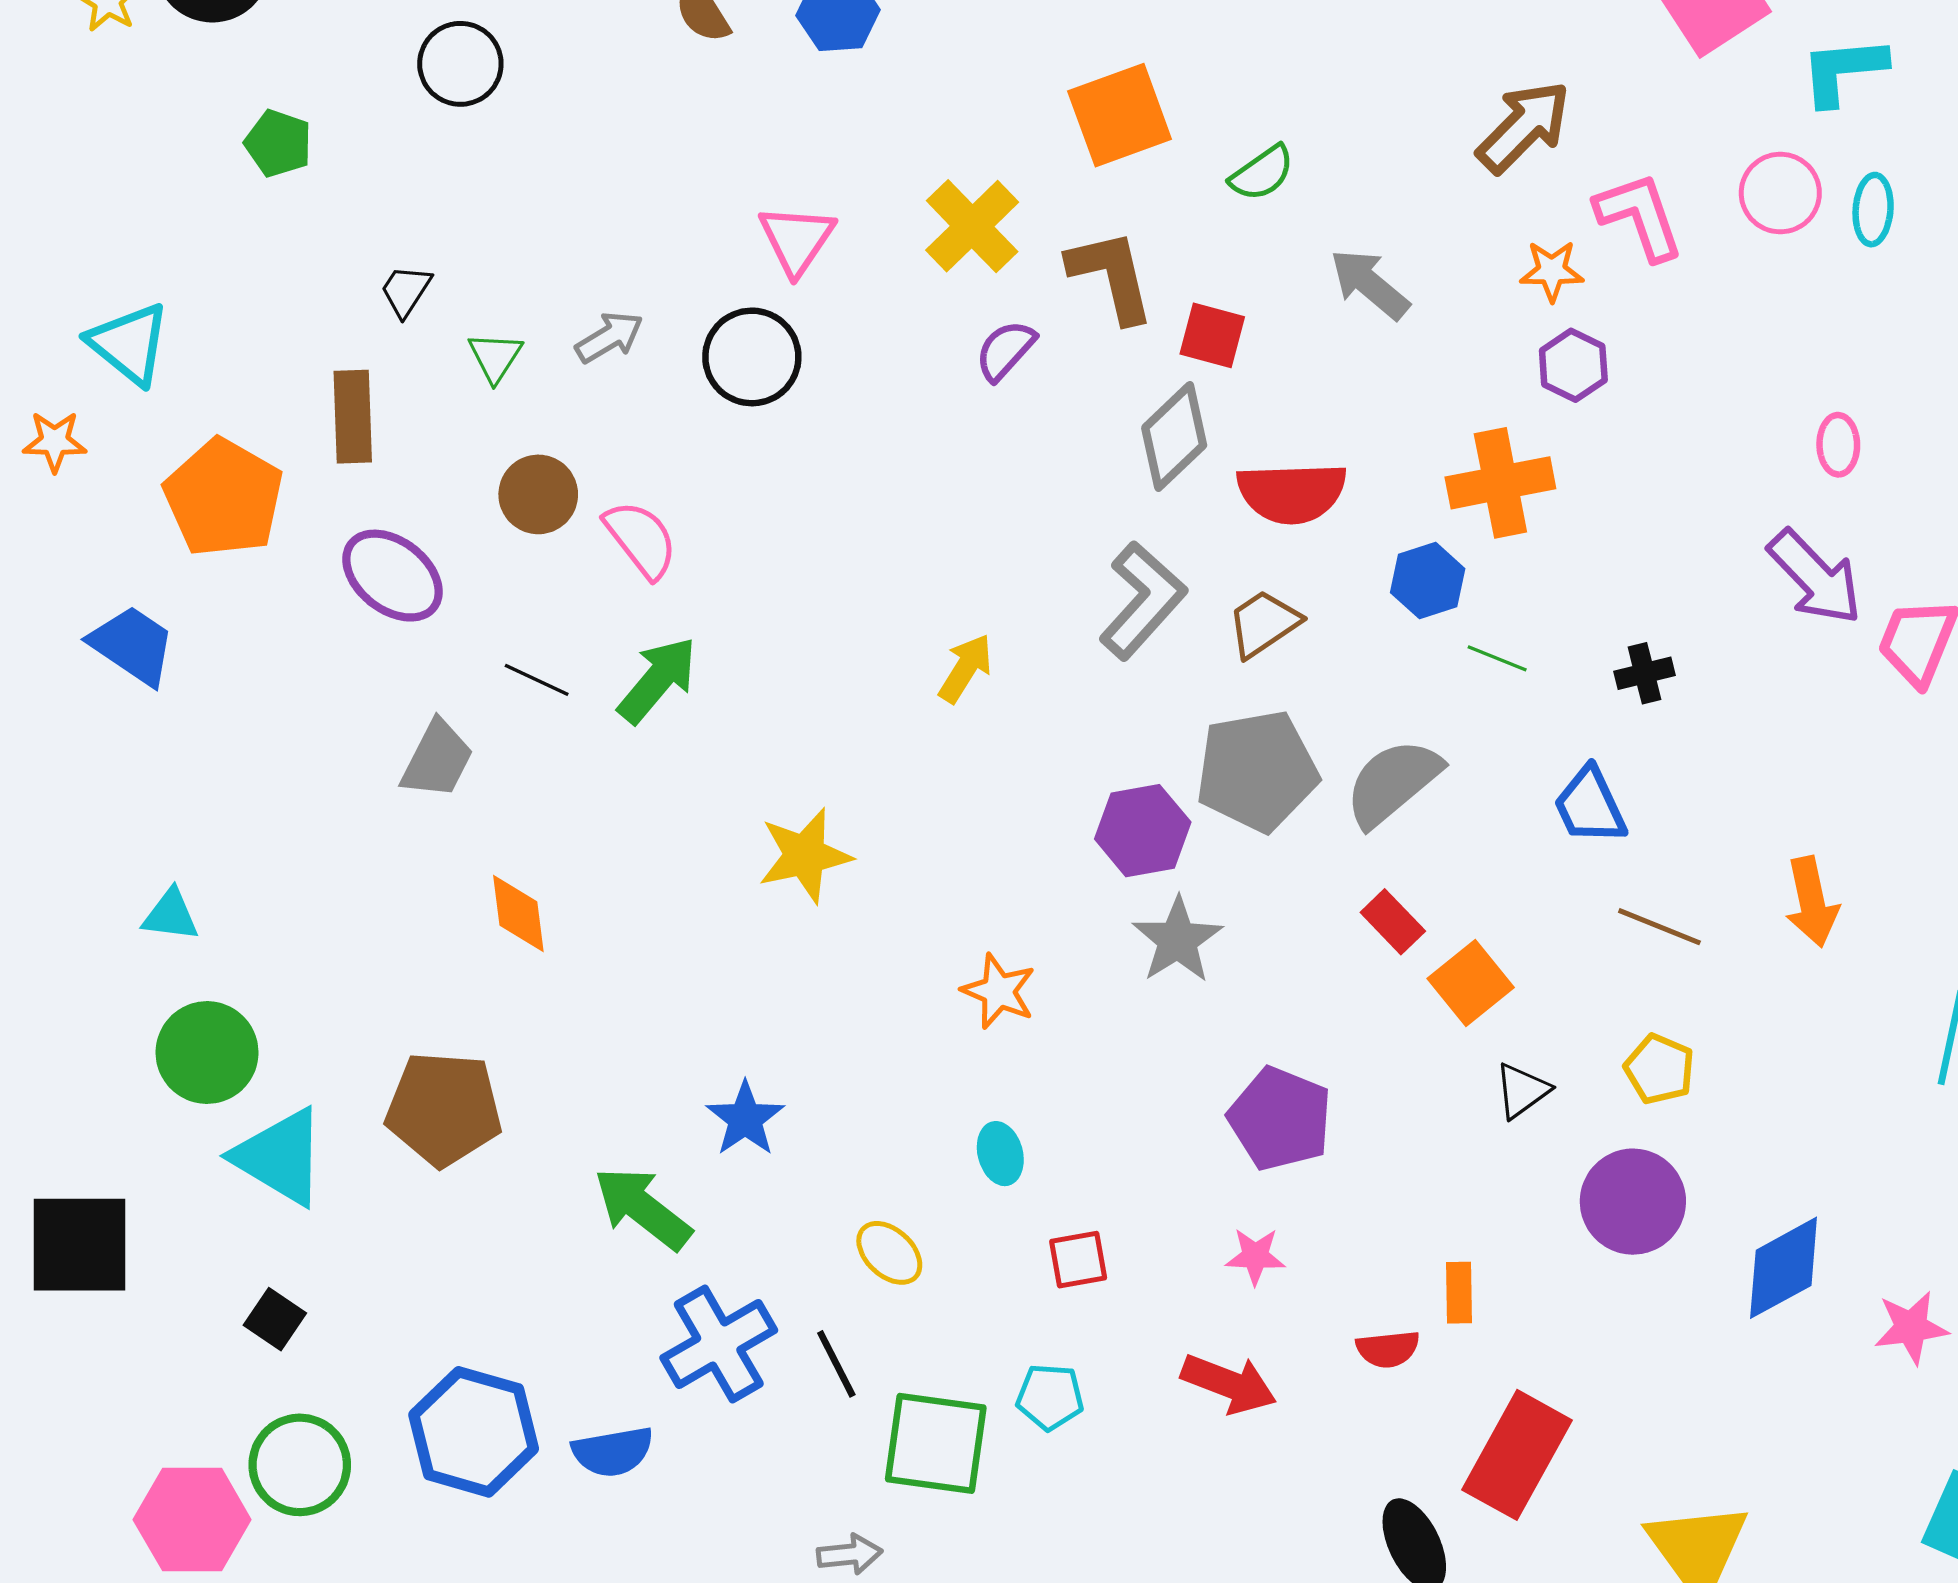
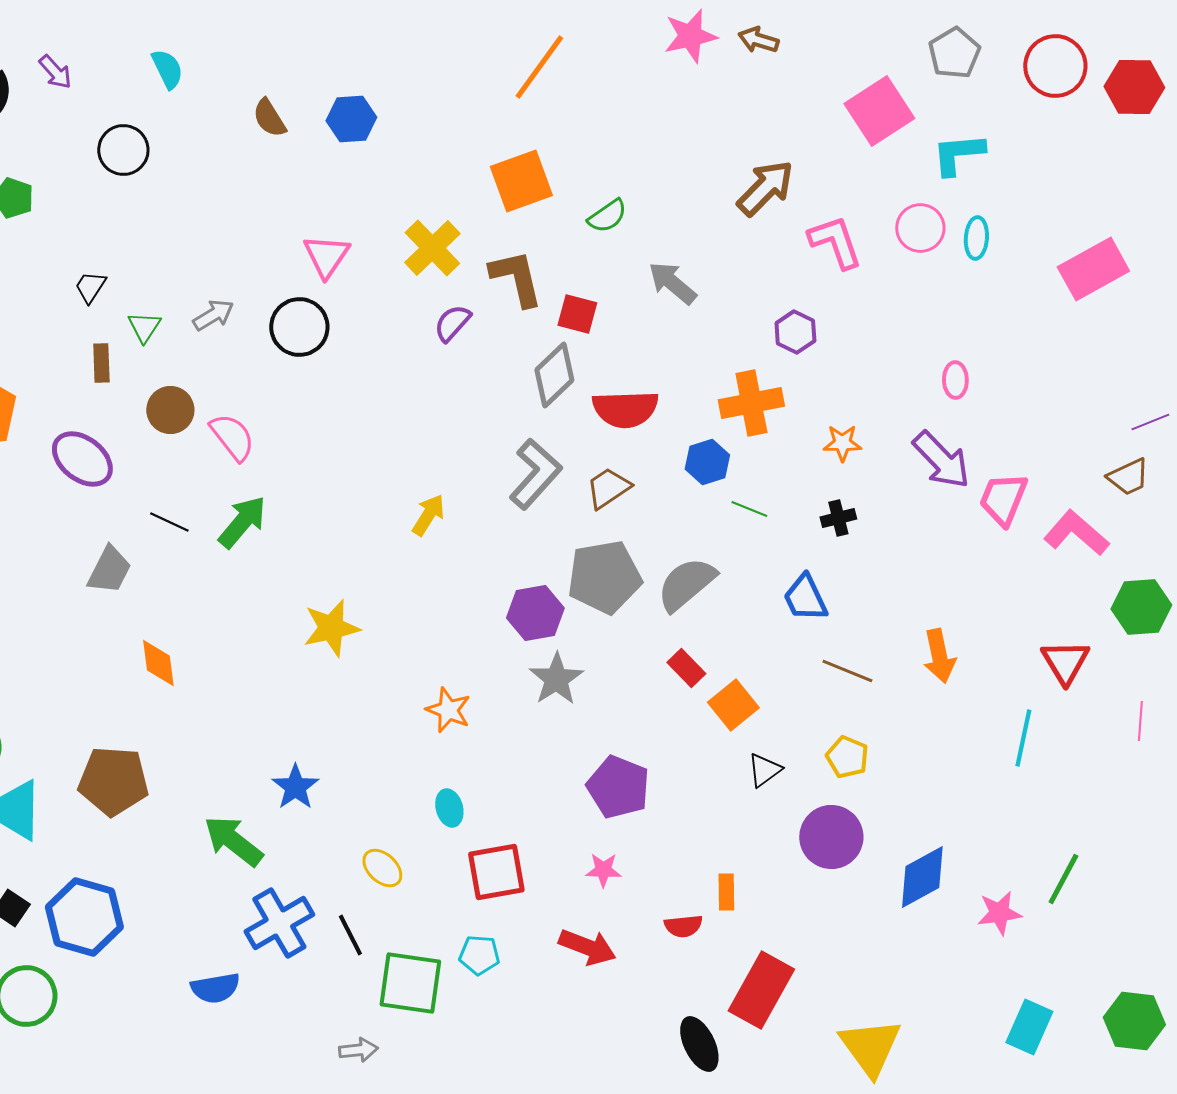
orange star: (1552, 271) -> (842, 443), moved
brown rectangle: (353, 417) -> (101, 363), moved, size x0.7
red square: (1078, 1260) -> (496, 872), size x1.6
blue hexagon: (474, 1432) -> (84, 917), moved

